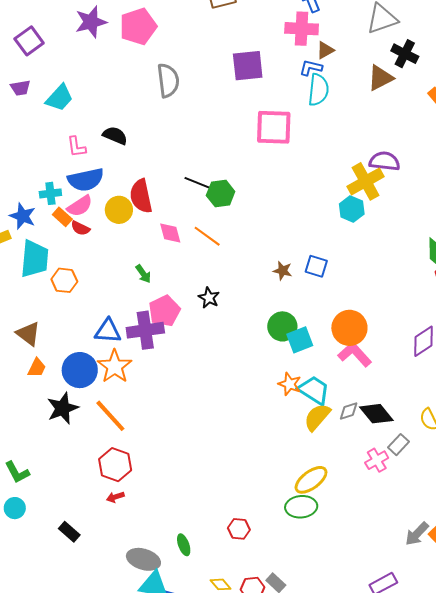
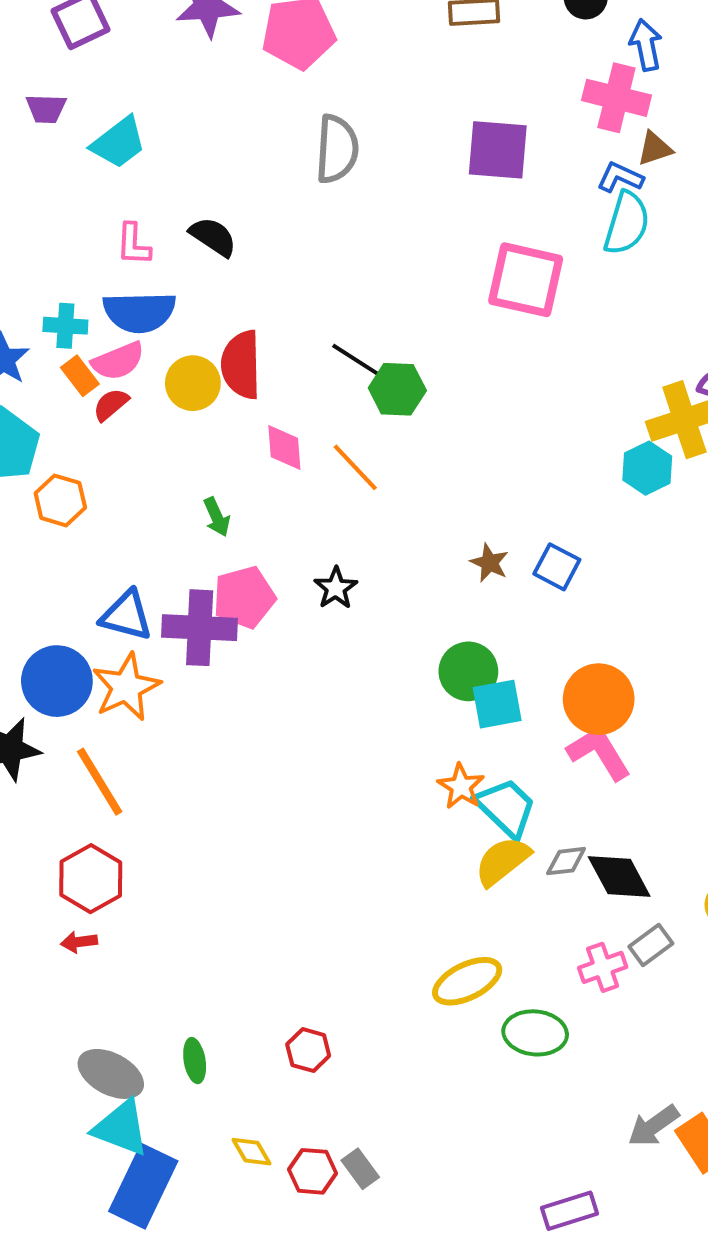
red semicircle: (80, 228) -> (111, 405), turned 102
green ellipse: (301, 507) -> (535, 1033), moved

